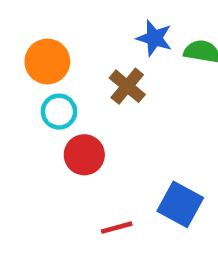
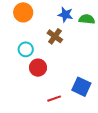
orange circle: (47, 61) -> (23, 12), moved

